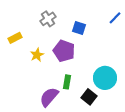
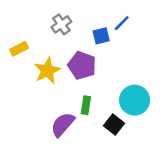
blue line: (115, 18) -> (122, 23), moved
blue square: (79, 28) -> (101, 36), turned -32
yellow star: (37, 55) -> (47, 71), size x1.5

